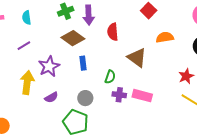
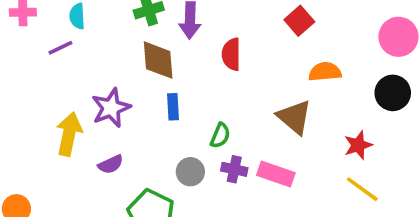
brown diamond: (73, 38) -> (158, 60), turned 45
purple line: (24, 46) -> (60, 48), moved
brown triangle: (137, 58) -> (294, 117), moved
gray circle: (85, 98) -> (190, 172), moved

